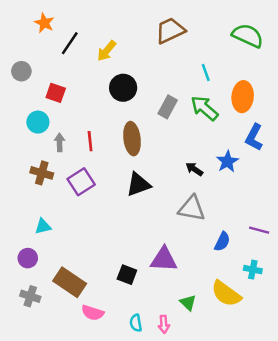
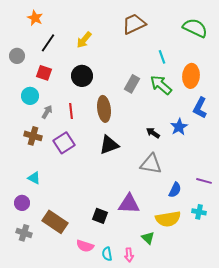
black line: (70, 43) -> (48, 43), moved
black circle: (123, 88) -> (82, 76), moved
gray arrow: (60, 142) -> (47, 112), turned 32
cyan triangle: (43, 226) -> (34, 178), turned 40
yellow semicircle: (226, 294) -> (168, 219), moved, turned -45
pink semicircle: (93, 313) -> (85, 246), moved

